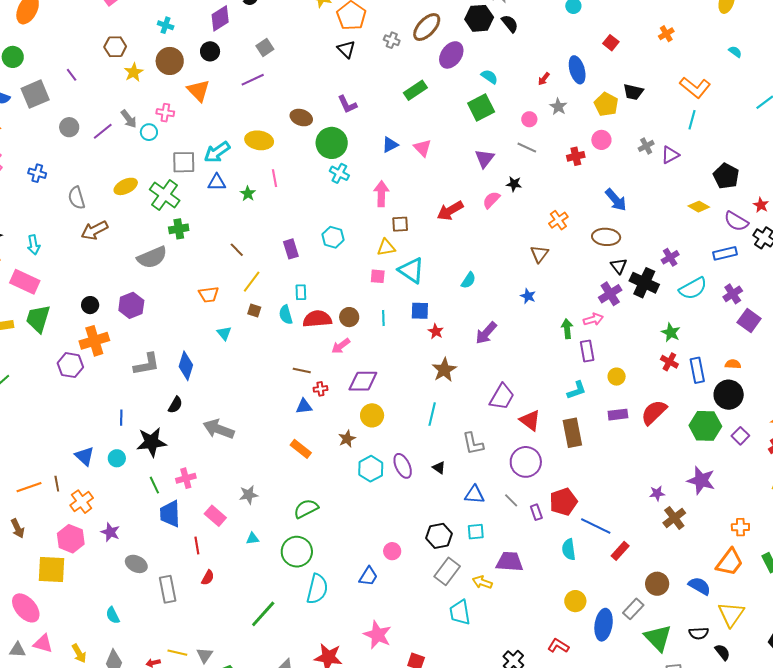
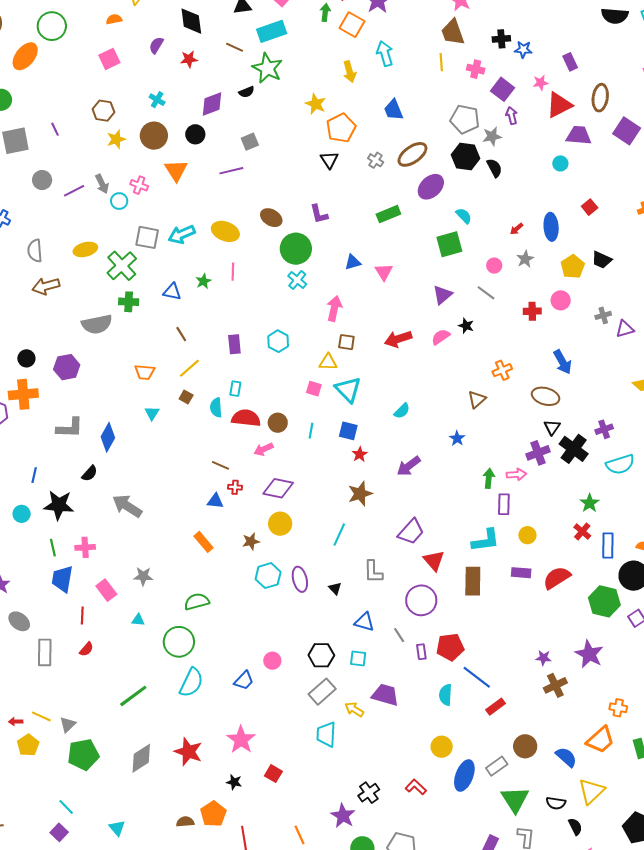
blue triangle: (217, 182) -> (172, 292), moved
cyan L-shape: (577, 390) -> (486, 540), size x1.4

